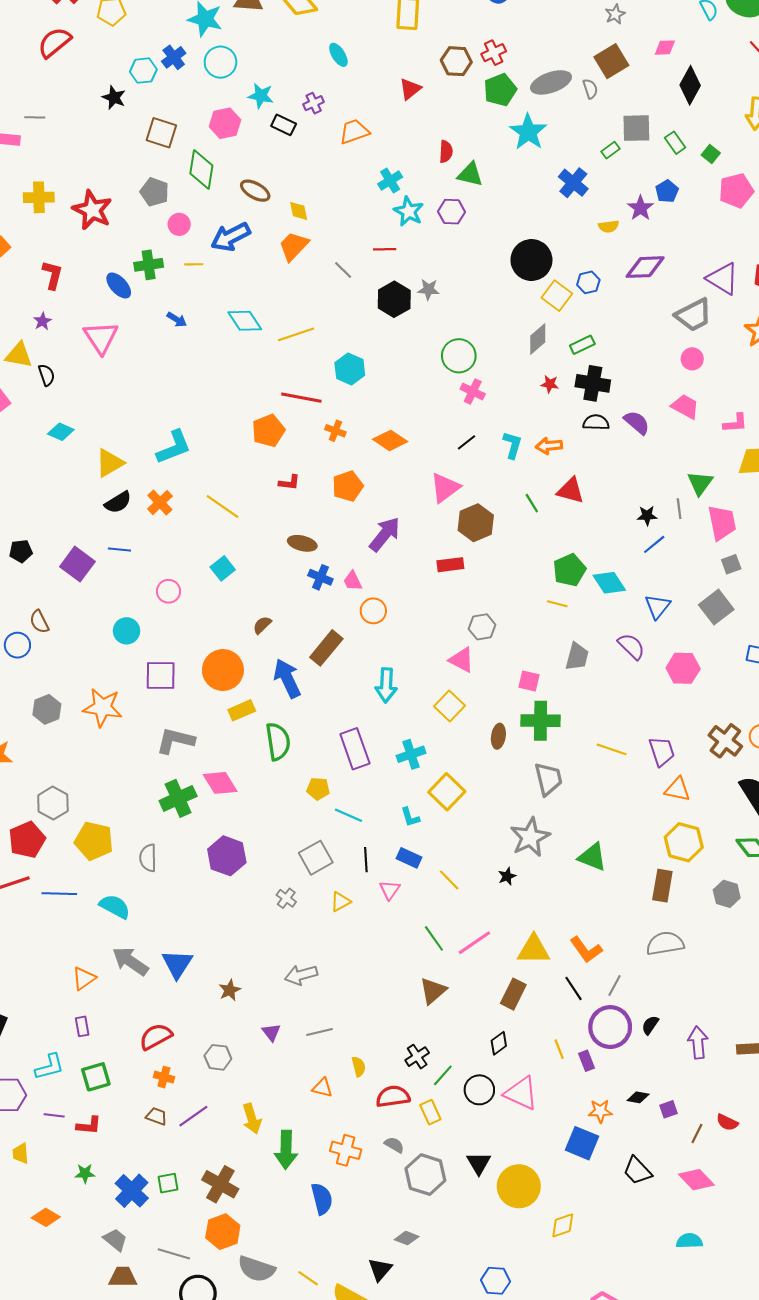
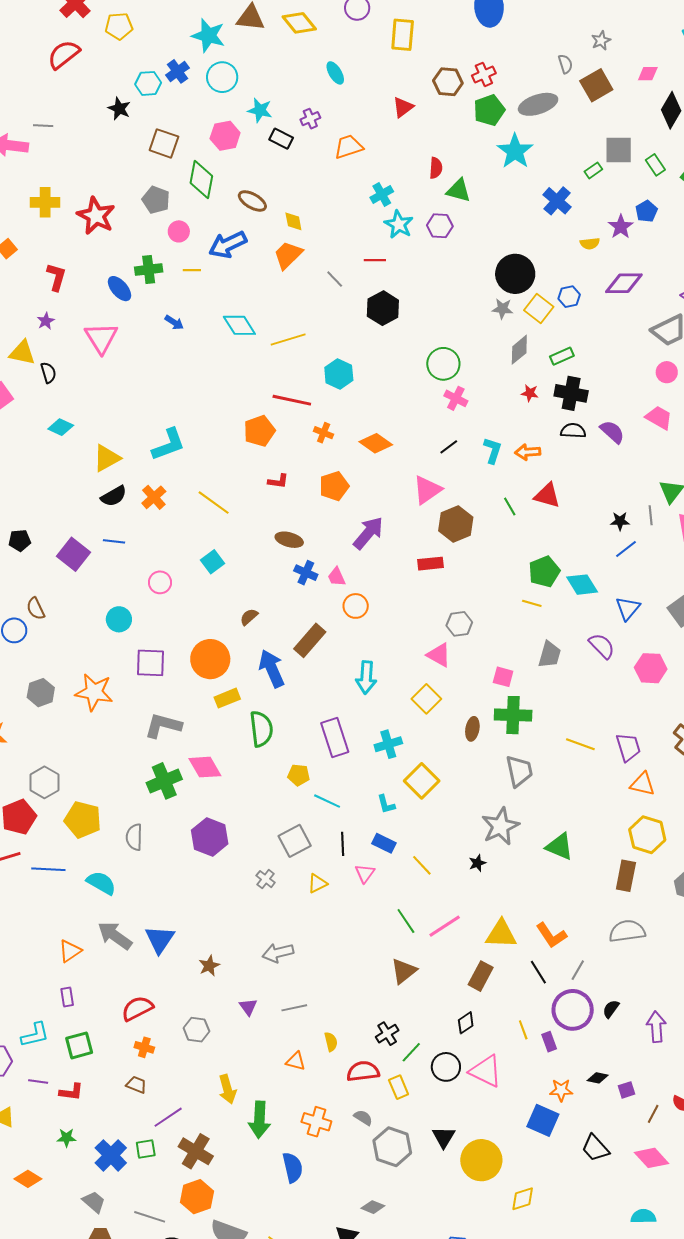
gray semicircle: (590, 89) -> (565, 64), moved
gray star: (429, 289) -> (502, 309), moved
purple line: (193, 1116) -> (168, 1117), moved

